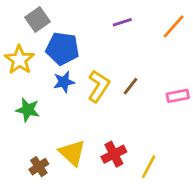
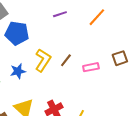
blue star: (64, 82) -> (18, 71), moved
pink rectangle: (178, 96) -> (91, 67), moved

